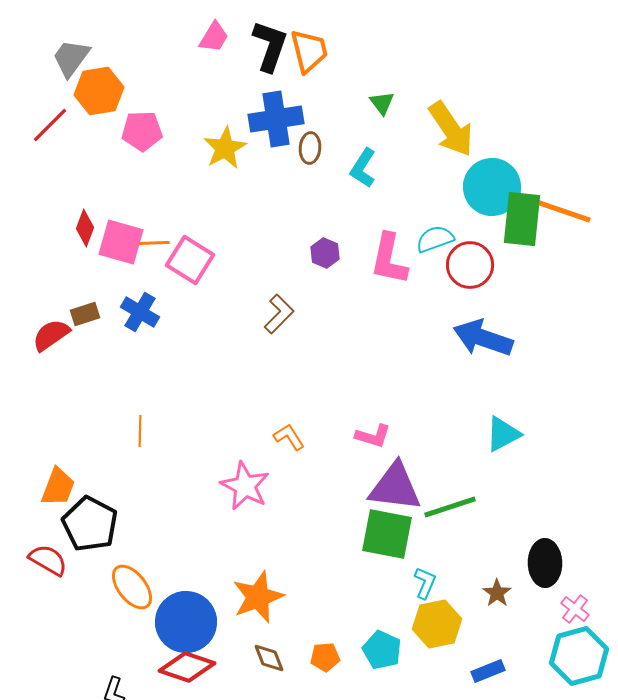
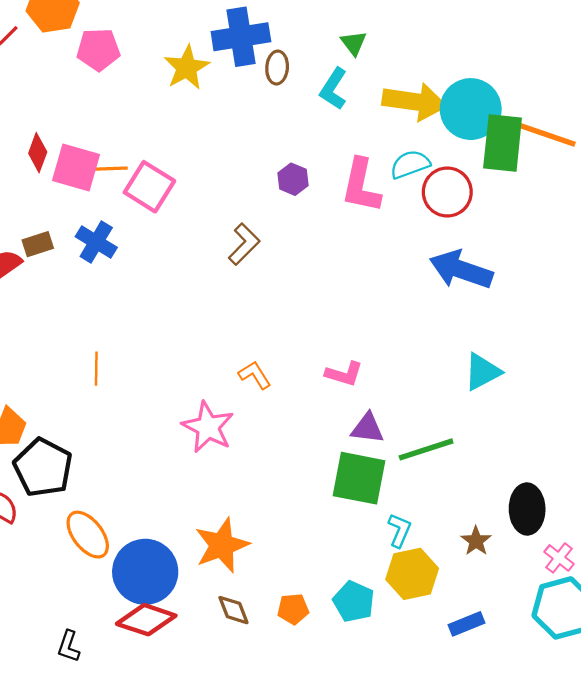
green triangle: (382, 103) -> (354, 43), moved
yellow arrow: (451, 129) -> (414, 102), moved, turned -48
purple triangle: (395, 487) -> (368, 428), size x0.6

